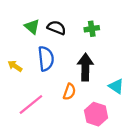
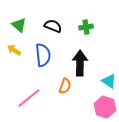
green triangle: (32, 27) -> (19, 25), moved
yellow arrow: (15, 66) -> (14, 50), moved
pink hexagon: (96, 114) -> (105, 107), moved

